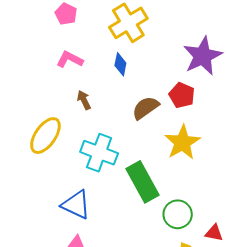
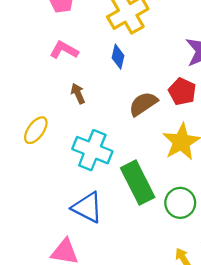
yellow ellipse: (45, 136) -> (36, 130), size x0.7
blue triangle: (76, 205) -> (87, 207), moved
green circle: (178, 214) -> (180, 203), moved

